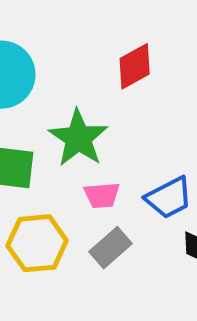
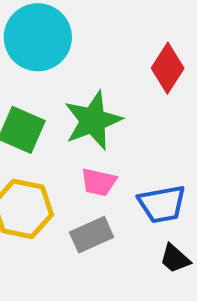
red diamond: (135, 66) -> (168, 68), turned -45

